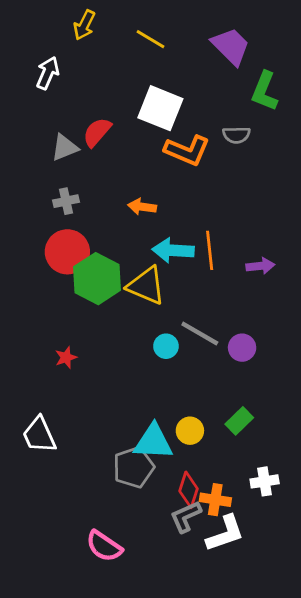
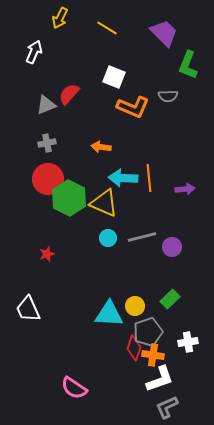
white square: (160, 108) -> (114, 77), size x0.7
gray line: (200, 334) -> (142, 237), turned -44
cyan circle: (166, 346) -> (108, 238), moved
gray pentagon: (134, 467) -> (148, 332), moved
gray L-shape: (186, 517) -> (167, 407), moved

